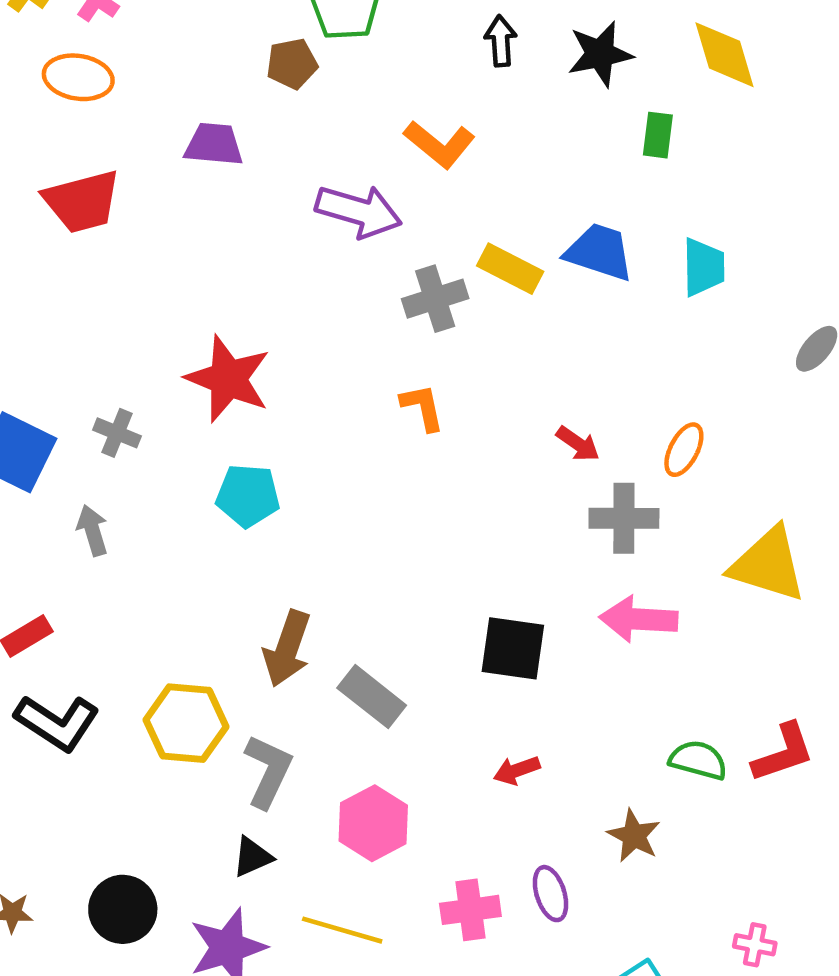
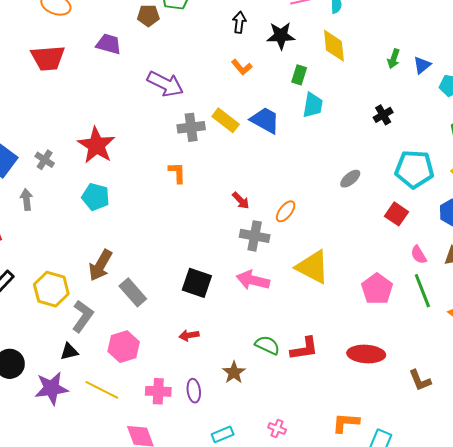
orange L-shape: (439, 144) -> (242, 67), moved, size x0.7
cyan trapezoid: (704, 267) -> (313, 105), moved

